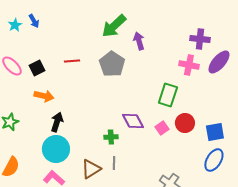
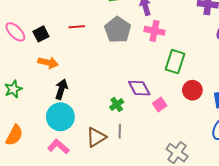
pink cross: (189, 65) -> (155, 31), moved
pink square: (162, 128) -> (160, 105), moved
green cross: (111, 137) -> (117, 105), turned -32

